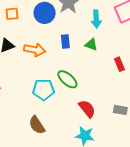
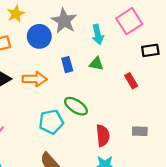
red semicircle: (87, 109) -> (103, 136), turned 42

